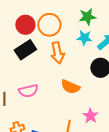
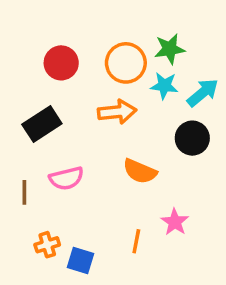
orange circle: (49, 25) -> (126, 63), moved
black rectangle: (25, 50) -> (42, 124), moved
orange arrow: (57, 53) -> (117, 112), turned -85

